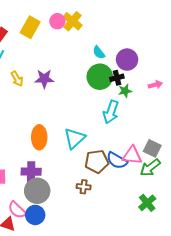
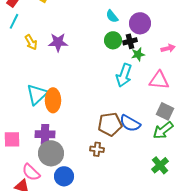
green circle: (100, 77) -> (113, 40), size x0.7
cyan triangle: (75, 138) -> (37, 94), moved
pink triangle: (132, 155) -> (159, 80), moved
blue circle: (35, 215) -> (64, 176), moved

